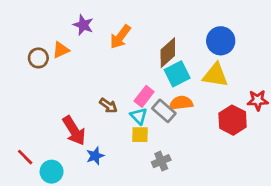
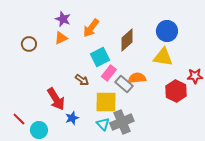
orange triangle: (61, 50) -> (61, 38), moved
cyan square: (177, 74) -> (100, 57), moved
cyan triangle: (139, 116) -> (103, 124), moved
yellow square: (140, 135) -> (106, 102), size x1.6
gray cross: (161, 161) -> (122, 122), size x1.6

